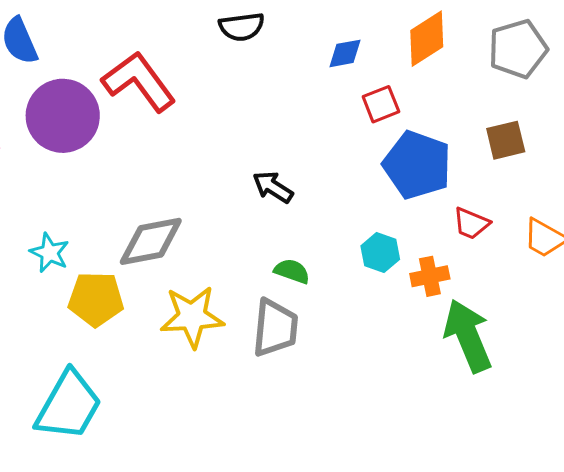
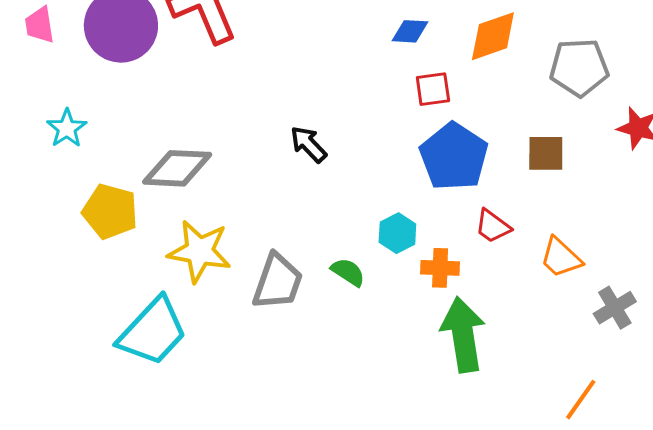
cyan star: (49, 253) -> (67, 128), moved
green semicircle: (292, 271) -> (348, 272), moved
cyan trapezoid: (69, 406) -> (153, 332), moved

